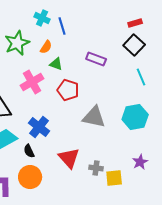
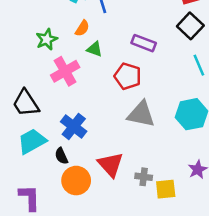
green star: (17, 43) -> (47, 39), moved, size x0.7
red pentagon: (68, 90) -> (128, 76), moved
orange circle: (30, 177) -> (76, 181), moved

